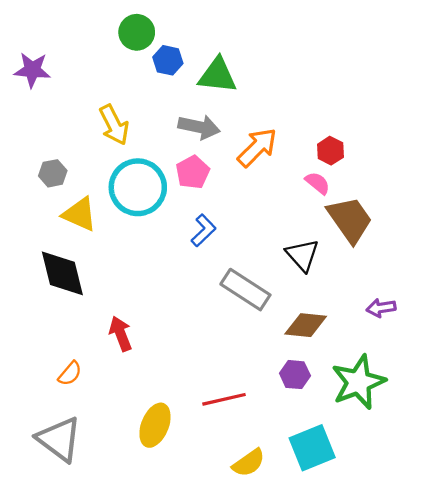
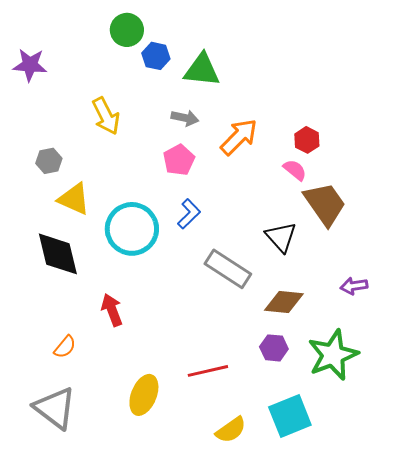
gray arrow: (199, 127) -> (185, 118), size x0.7
cyan circle: (138, 187) -> (132, 229), moved

